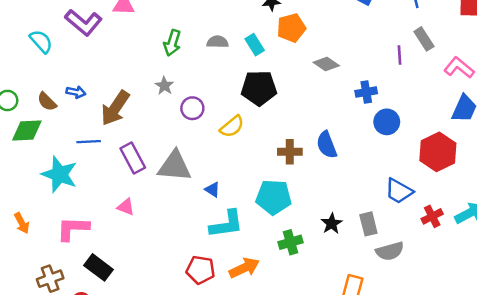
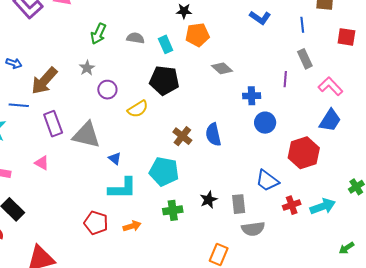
purple line: (400, 55) -> (285, 79), moved
brown cross: (290, 152) -> (182, 136), turned 30
orange arrow: (244, 268) -> (132, 226), size x0.7

